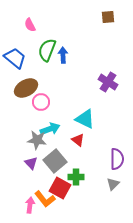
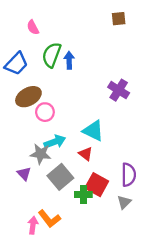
blue trapezoid: (15, 58) -> (16, 64), turned 95
purple triangle: (31, 163) -> (24, 174), moved
red square: (60, 188) -> (97, 185), moved

